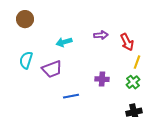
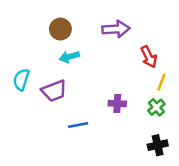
brown circle: (25, 19) -> (60, 29), moved
purple arrow: (101, 35) -> (116, 29), moved, size x1.5

